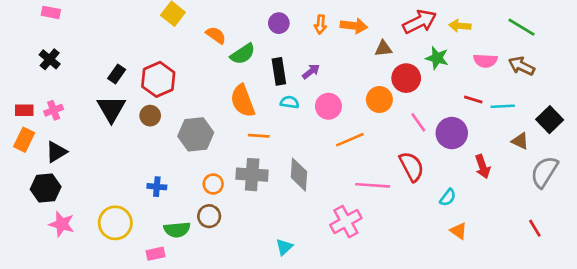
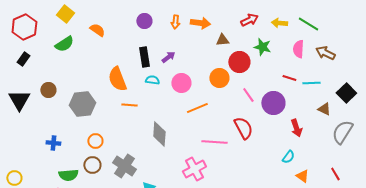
red arrow: (420, 22) -> (249, 20), size x0.7
green line: (521, 27) -> (308, 24), moved
green semicircle: (243, 54) -> (64, 44), moved
pink semicircle: (485, 61) -> (298, 49), turned 90
red hexagon: (158, 79) -> (24, 27), moved
black triangle: (111, 109) -> (19, 100), moved
gray cross: (252, 175) -> (124, 166), moved, turned 30
cyan semicircle: (448, 197) -> (288, 157), moved
yellow circle: (115, 223) -> (14, 178), moved, size x0.6
orange triangle: (458, 231) -> (302, 176), moved

